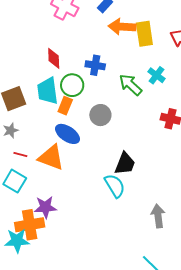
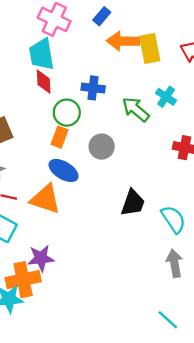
cyan trapezoid: (48, 91) -> (42, 54), moved
cyan semicircle: (115, 186) -> (173, 219), moved

